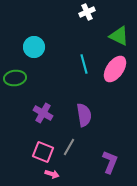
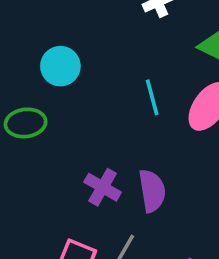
purple cross: (43, 113) -> (103, 187), moved

